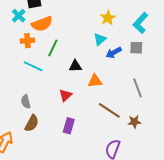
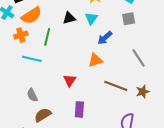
blue arrow: (114, 53) -> (105, 38), moved
black triangle: (75, 66) -> (69, 18), moved
brown semicircle: (32, 123) -> (43, 115), turned -138

